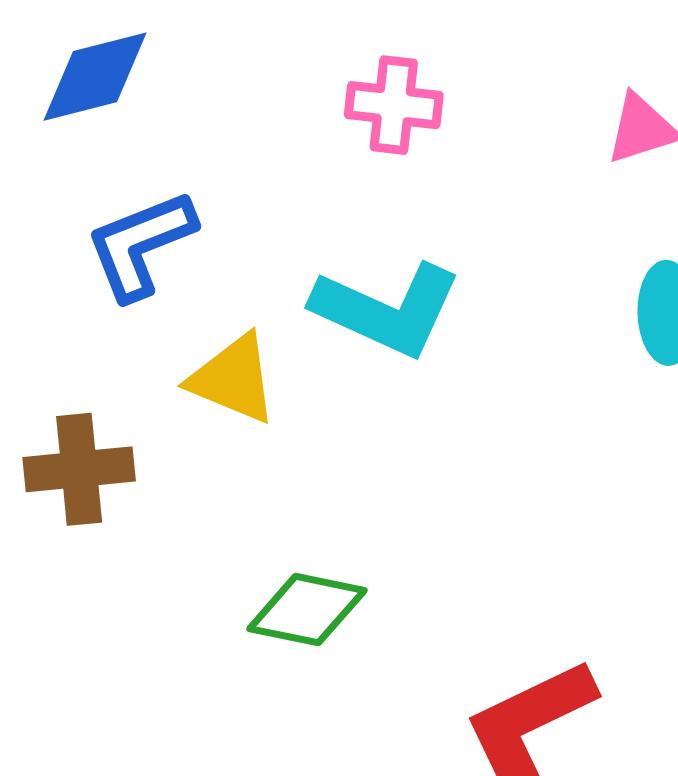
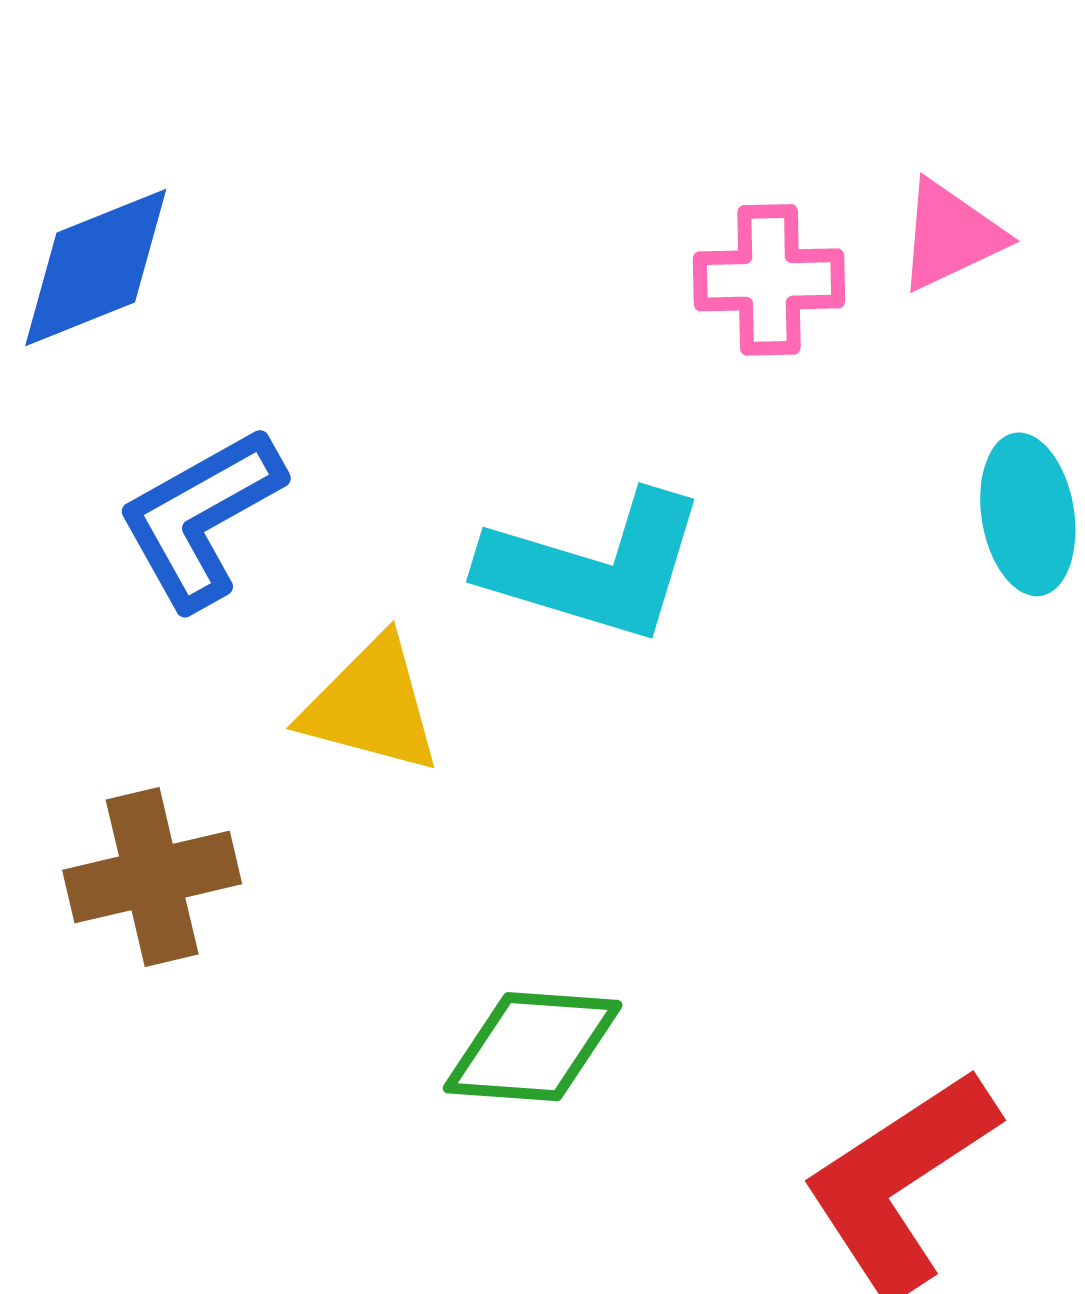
pink cross: (394, 105) -> (769, 280), moved

